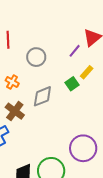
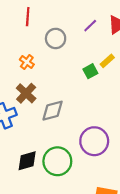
purple line: (75, 51) -> (90, 26), moved
gray diamond: (42, 96) -> (53, 111), moved

